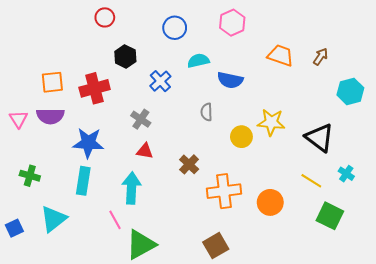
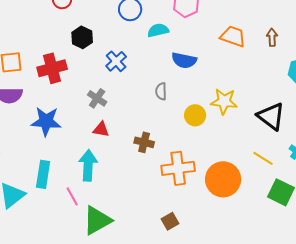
brown arrow: (321, 57) -> (272, 37), turned -36
cyan semicircle: (198, 61) -> (158, 30), moved
brown cross: (189, 164) -> (144, 142), turned -30
cyan rectangle: (83, 181) -> (43, 174), moved
orange circle: (270, 202) -> (223, 179), size x1.4
brown square: (216, 246) -> (170, 221), size x0.7

